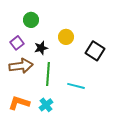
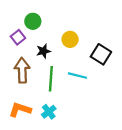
purple square: (17, 43) -> (18, 37), moved
brown arrow: (21, 66) -> (22, 70), turned -85
cyan line: (76, 86) -> (77, 76), moved

